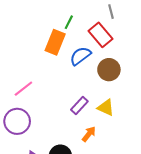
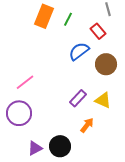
red rectangle: (100, 35) -> (98, 31), size x0.7
orange rectangle: (55, 42) -> (44, 16), moved

